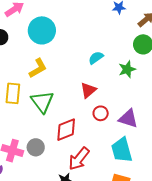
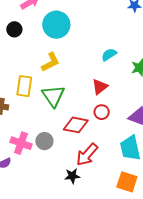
red circle: (101, 113) -> (102, 112), moved
red diamond: (66, 130) -> (76, 125), turned 30

